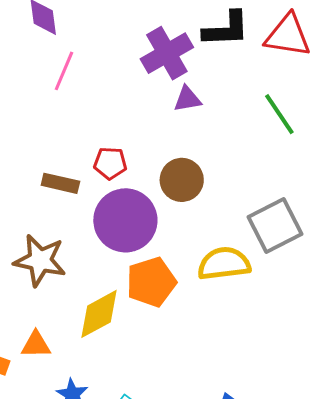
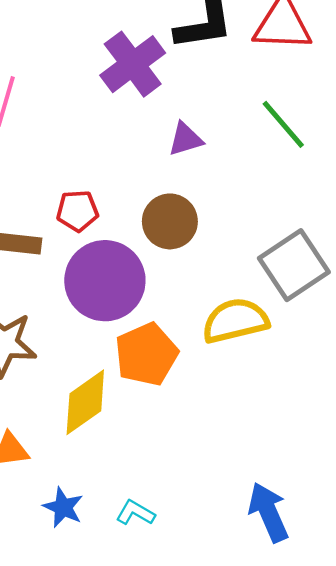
purple triangle: (187, 99) -> (186, 139), moved

